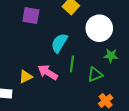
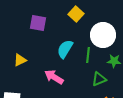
green line: (72, 64) -> (88, 55), moved
yellow triangle: (26, 77) -> (20, 60), moved

